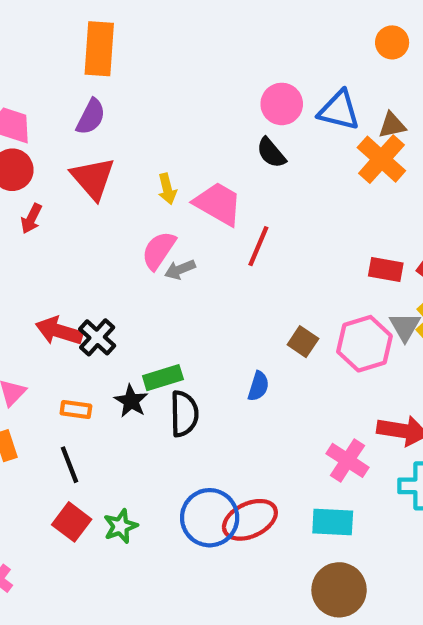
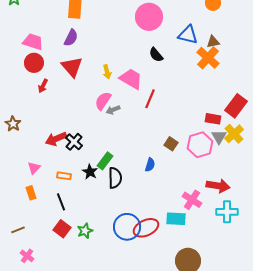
pink circle: (282, 104) -> (149, 17), moved, size x1.4
red rectangle: (386, 269) -> (213, 119), moved
red arrow: (59, 331) -> (56, 139), turned -40
green rectangle: (163, 378) -> (105, 161), turned -36
cyan rectangle: (333, 522) -> (176, 219), moved

